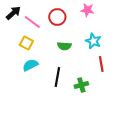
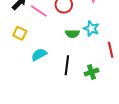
cyan star: (93, 41) -> (91, 29), moved
yellow square: (26, 43) -> (20, 33), moved

